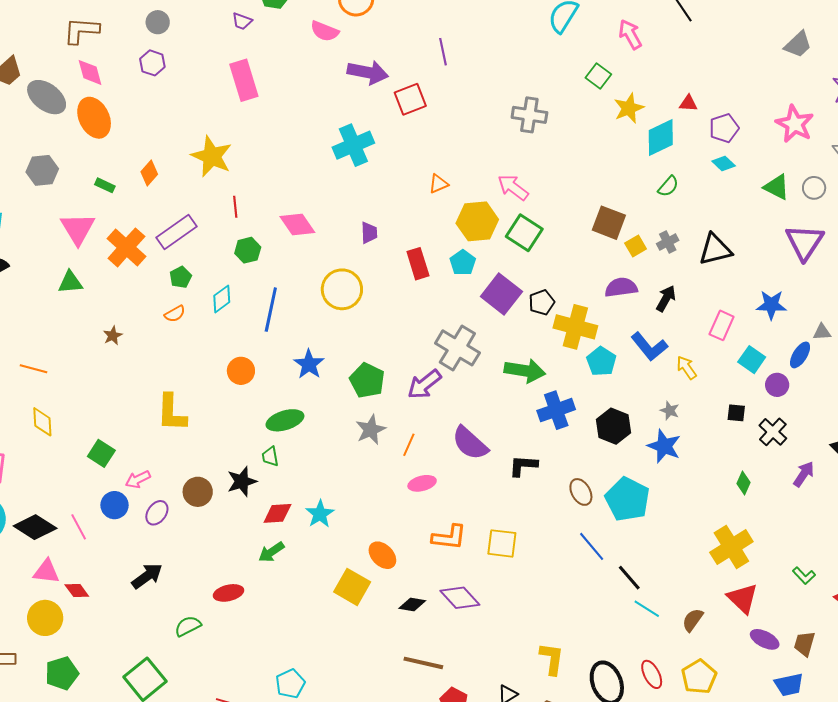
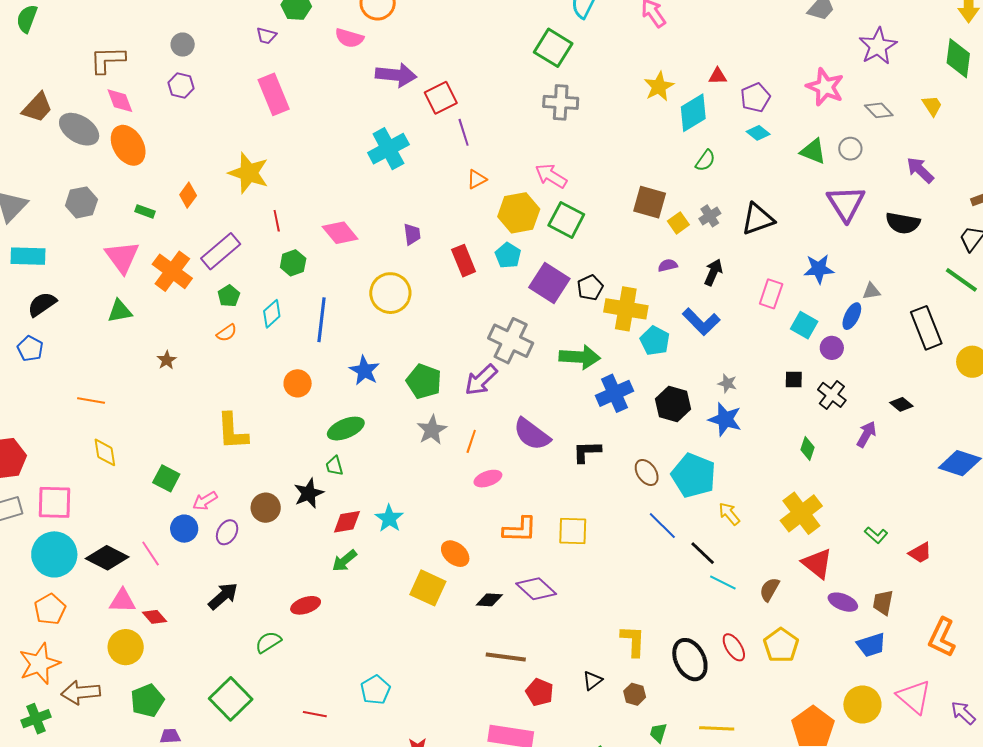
purple line: (443, 52) -> (464, 132), moved
green square: (598, 76) -> (553, 48), moved, size x1.5
purple semicircle: (621, 287) -> (668, 265), size x0.6
yellow arrow: (687, 368) -> (729, 514), moved

